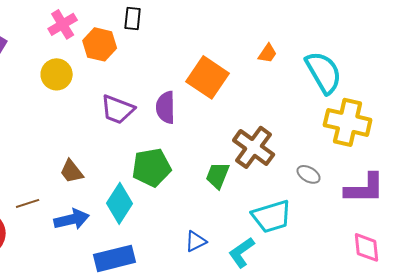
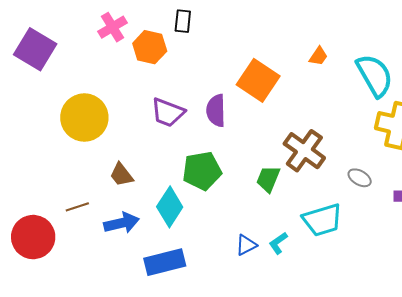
yellow circle: (57, 74) -> (84, 118), moved, size x1.5
cyan L-shape: (242, 252) -> (278, 243), moved, size x0.7

